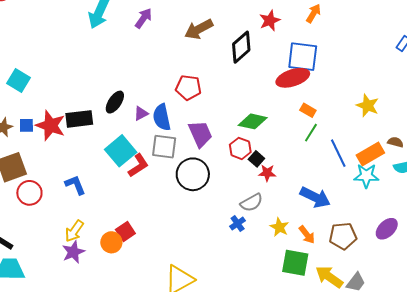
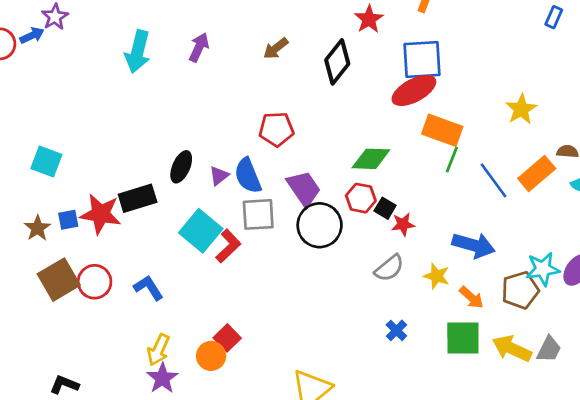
brown arrow: (199, 29) -> (276, 48), size x0.7
yellow star: (368, 106) -> (521, 109), turned 30
orange rectangle: (308, 110) -> (442, 130), size x1.8
black circle: (193, 174) -> (320, 225), moved
cyan star: (366, 176) -> (543, 269), moved
red circle: (29, 193) -> (95, 282), moved
blue cross: (238, 223) -> (396, 330), moved
yellow star: (279, 227) -> (437, 276), moved

